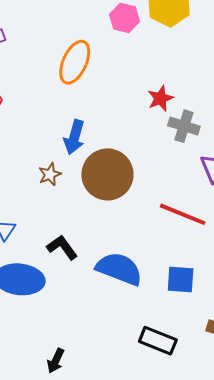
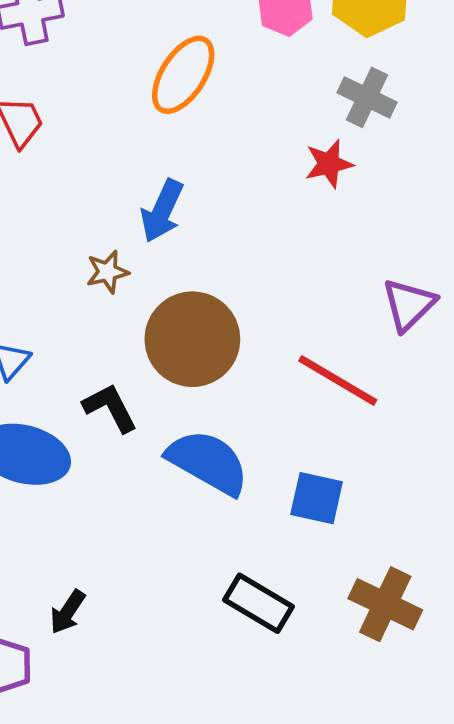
gray cross: (184, 126) -> (367, 97), moved
brown circle: (107, 174) -> (192, 339), moved

